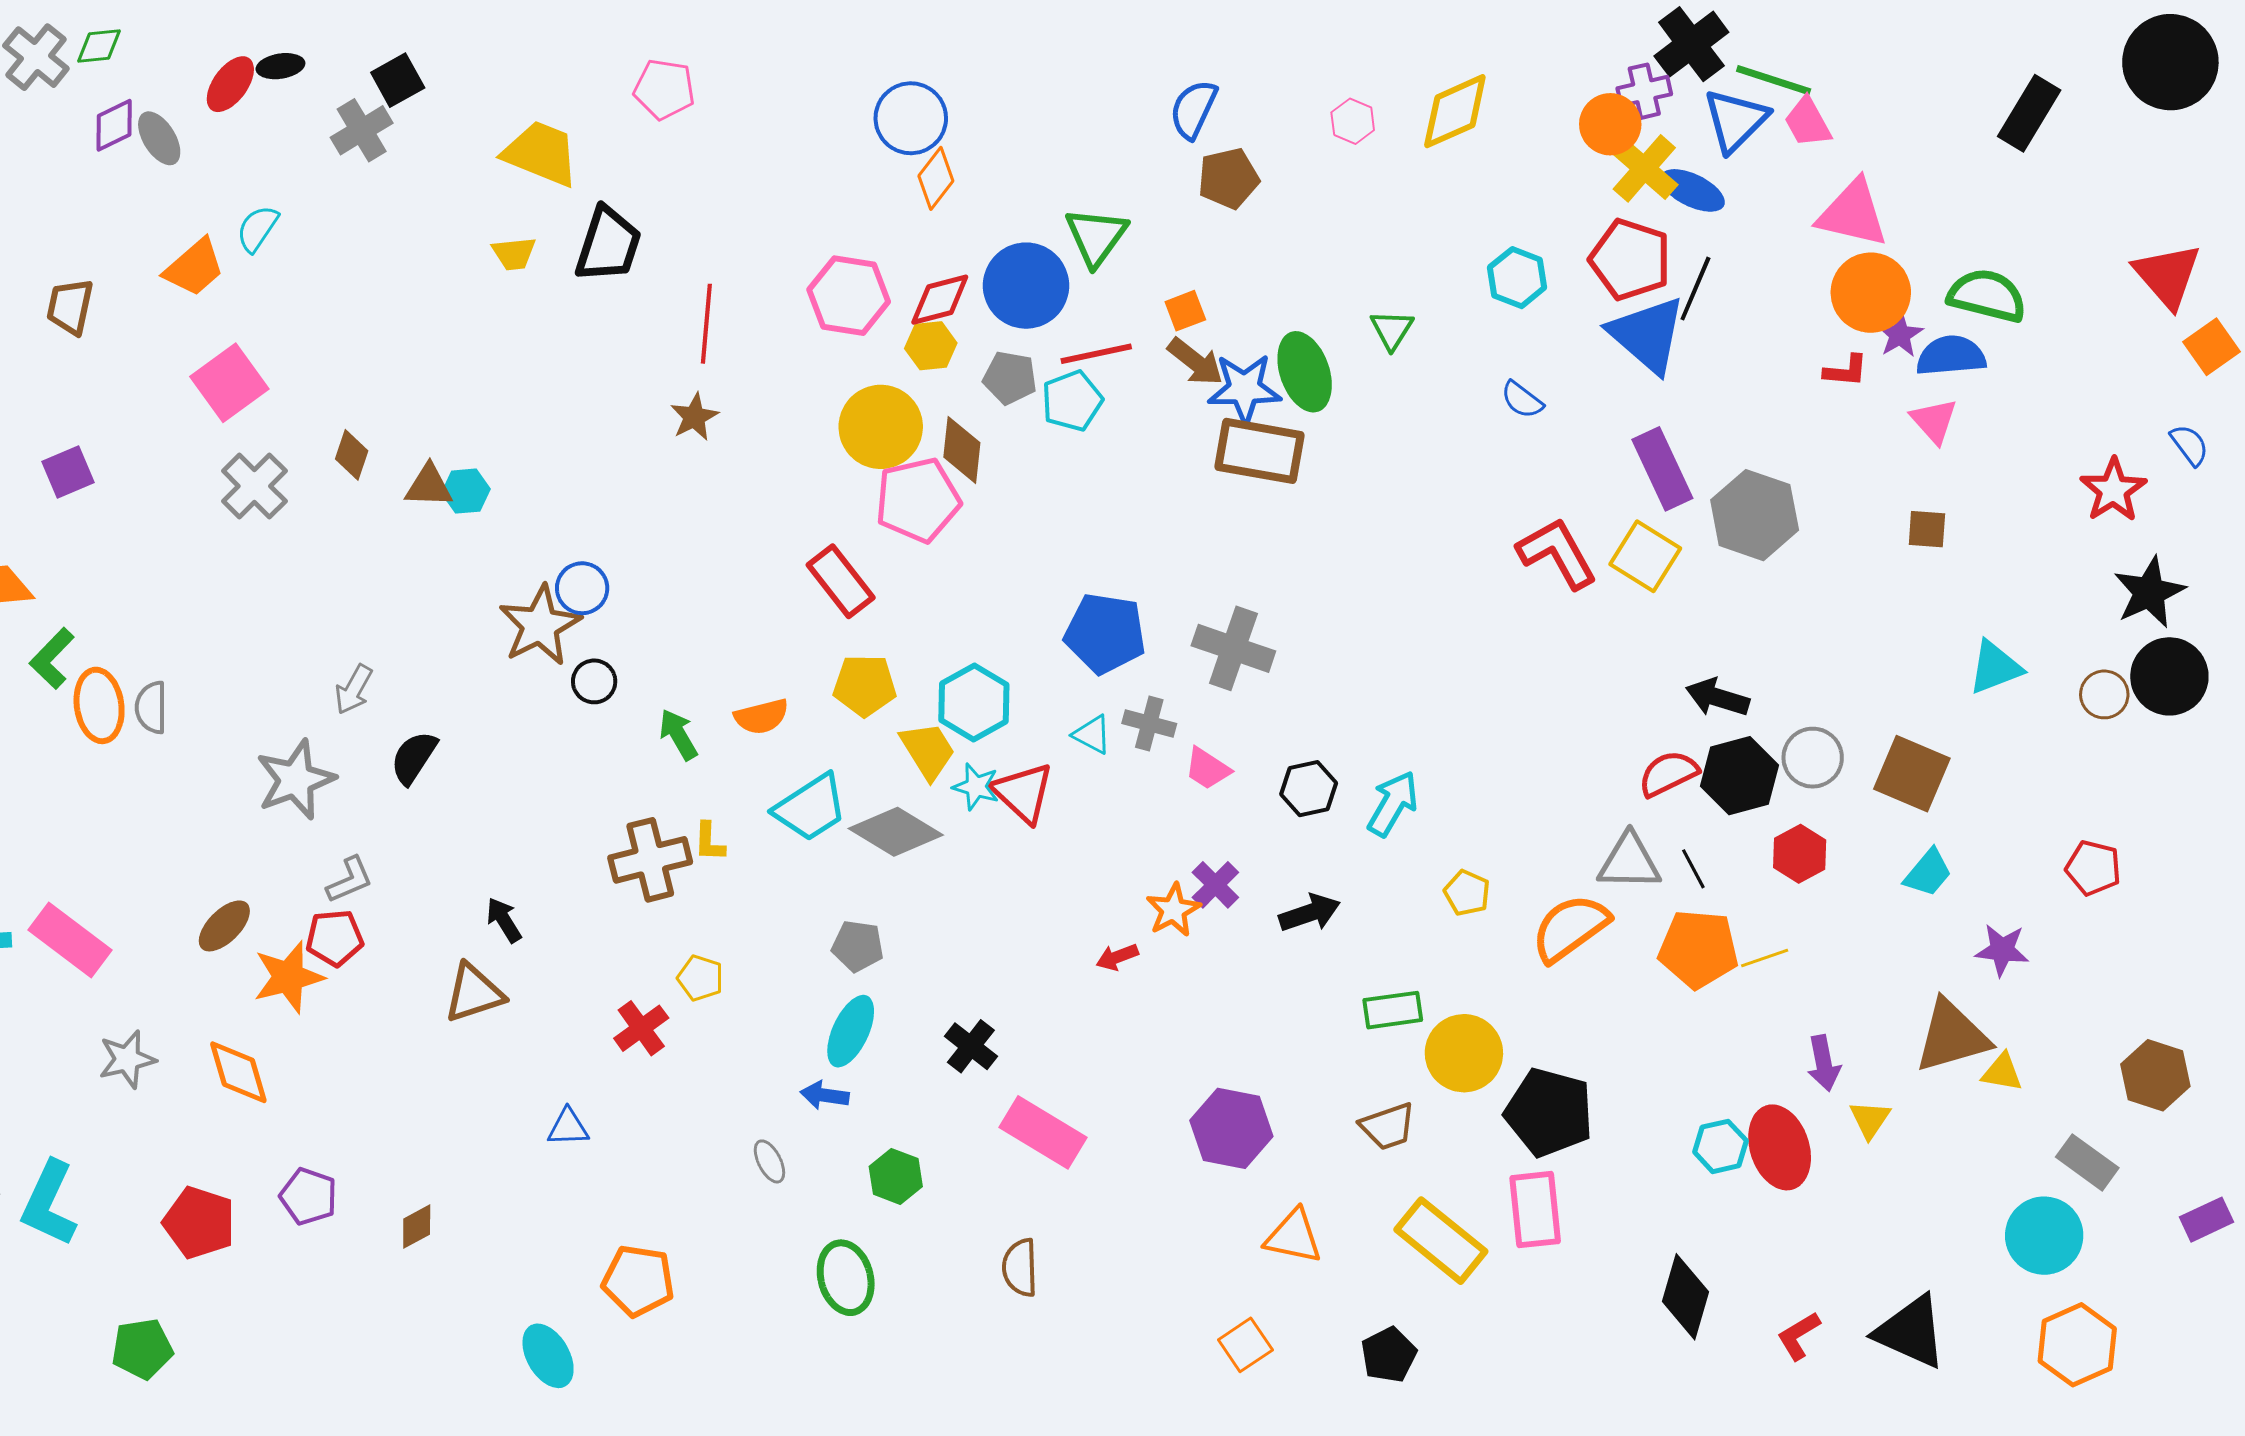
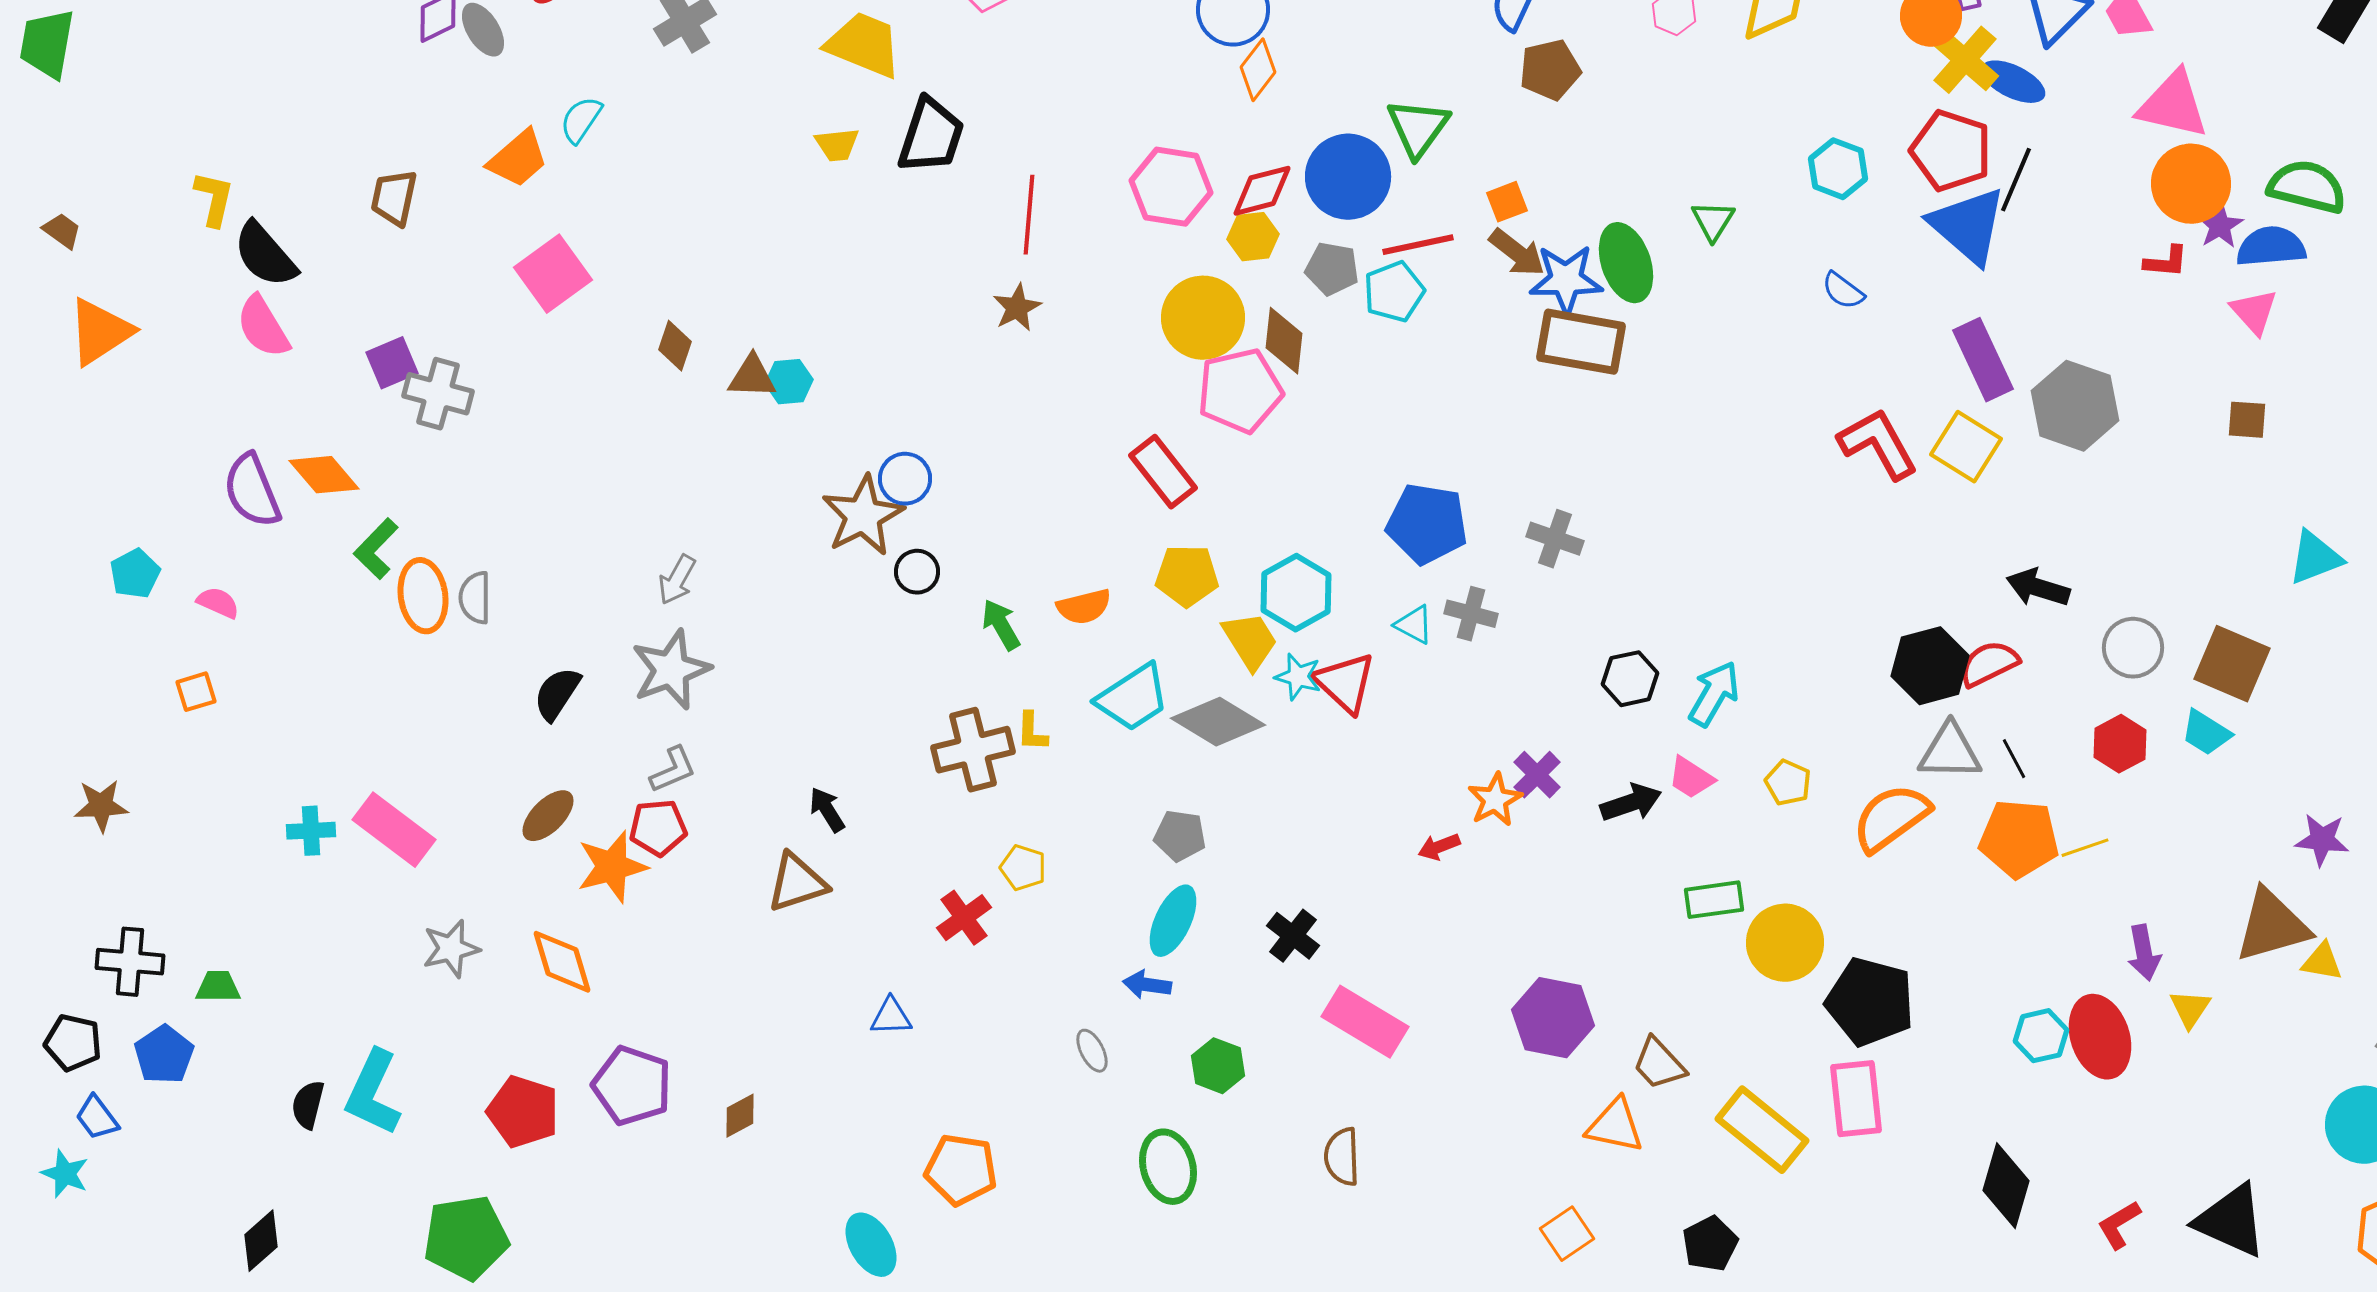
gray cross: (254, 486) -> (438, 394), moved, turned -30
gray cross: (1233, 648) -> (1555, 539), size x0.7
black semicircle: (414, 758) -> (557, 694), moved
pink trapezoid: (1207, 769) -> (1691, 778), moved
black hexagon: (1740, 776) -> (1930, 666), moved
gray star: (295, 780) -> (671, 670), moved
cyan trapezoid: (1928, 873) -> (2206, 733), moved, turned 82
brown trapezoid: (1388, 1126) -> (1659, 1064), moved, turned 66
purple pentagon: (309, 1197) -> (632, 1086), size x1.4
green pentagon: (142, 1349) -> (466, 1238), size x1.4

